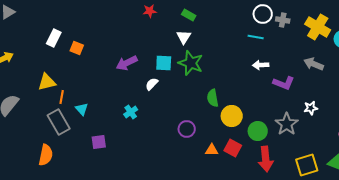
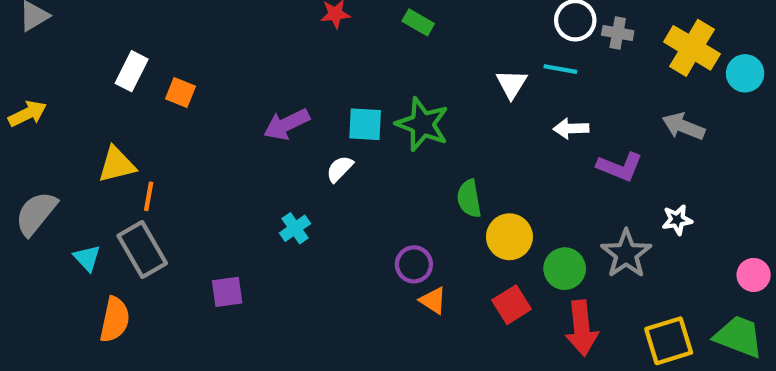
white triangle: (184, 37) -> (512, 84), moved
cyan triangle: (82, 109) -> (87, 258), moved
red square: (233, 148) -> (512, 305), turned 30
orange triangle: (212, 150) -> (433, 300), moved, turned 32

